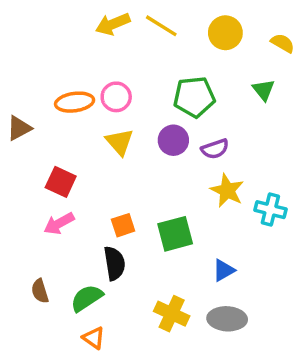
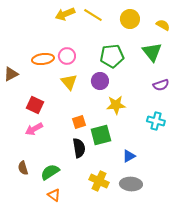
green triangle: (264, 90) -> (152, 52), size x1.5
purple semicircle: (215, 149) -> (161, 85), moved
yellow star: (227, 191) -> (116, 105), moved, turned -30
orange square: (123, 225) -> (79, 122), moved
black semicircle: (114, 263) -> (79, 148), moved

